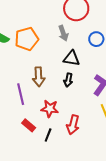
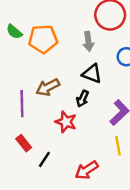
brown arrow: (39, 77) -> (48, 87), turned 54
red star: (50, 109) -> (66, 122), moved
red arrow: (73, 125) -> (87, 170), moved, turned 30

